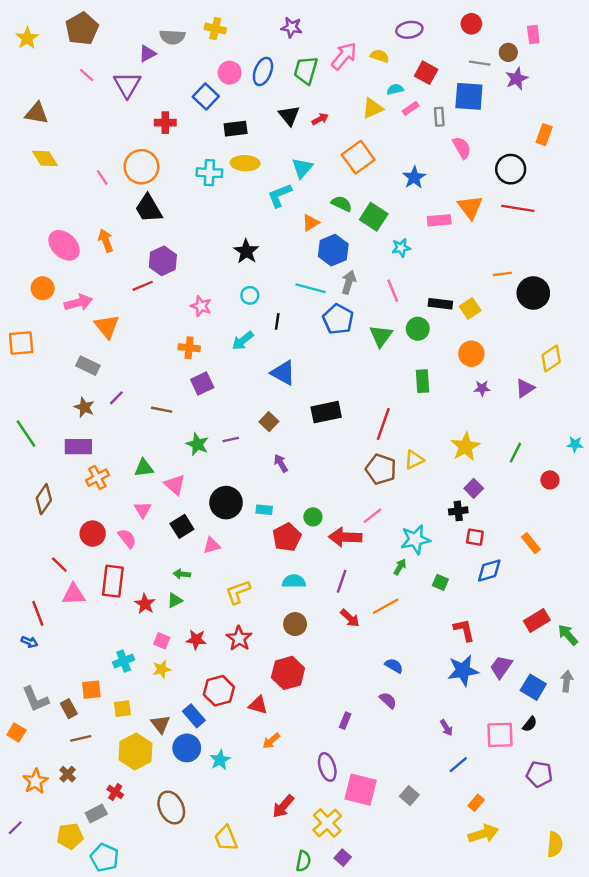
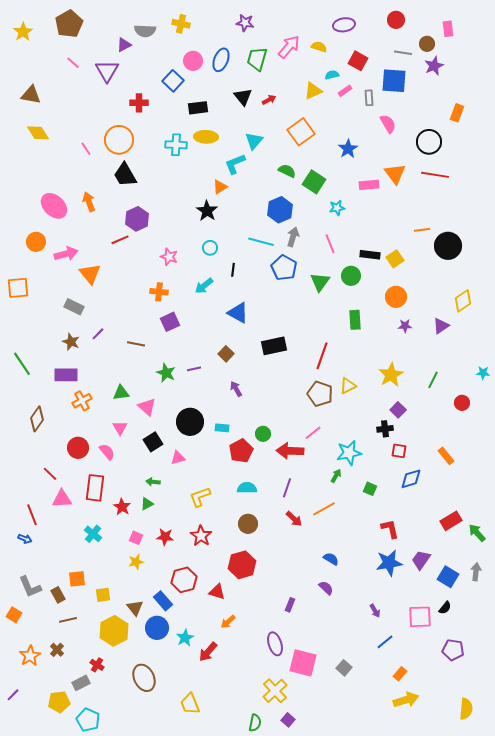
orange triangle: (311, 223) -> (220, 187), moved
cyan cross: (124, 661) -> (93, 534), moved, turned -30
red arrow: (283, 806) -> (208, 652), moved

